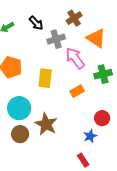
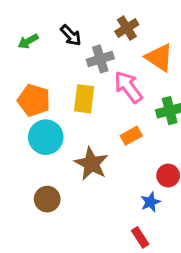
yellow rectangle: (45, 78) -> (84, 99), moved
cyan circle: (19, 108) -> (46, 137), moved
brown star: (46, 124) -> (91, 164), moved

